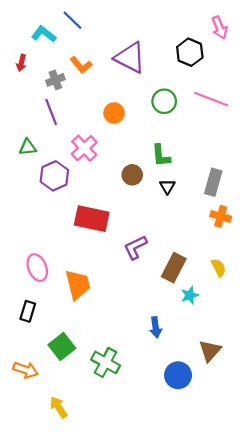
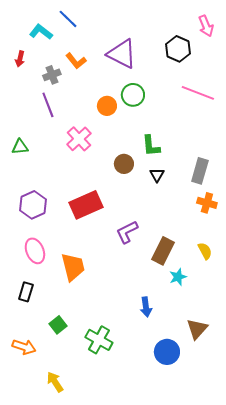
green circle: (164, 101) -> (133, 95), moved
green triangle: (28, 147) -> (20, 147), moved
purple hexagon: (54, 176) -> (33, 205), moved
red rectangle: (92, 219) -> (86, 205), turned -36
green square: (62, 346) -> (58, 325), size x0.7

